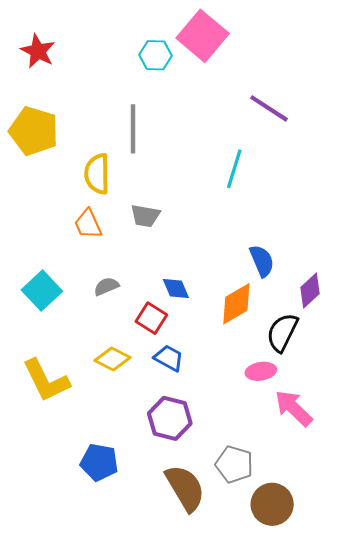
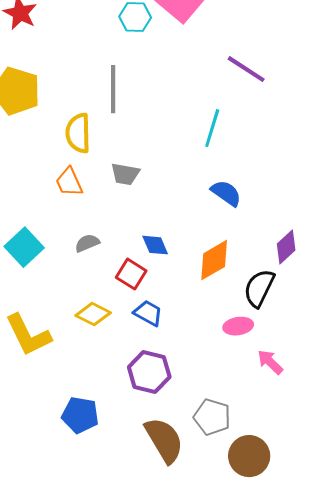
blue semicircle: (262, 261) -> (226, 193), moved, turned -32
pink arrow: (294, 408) -> (270, 362), size x0.7

